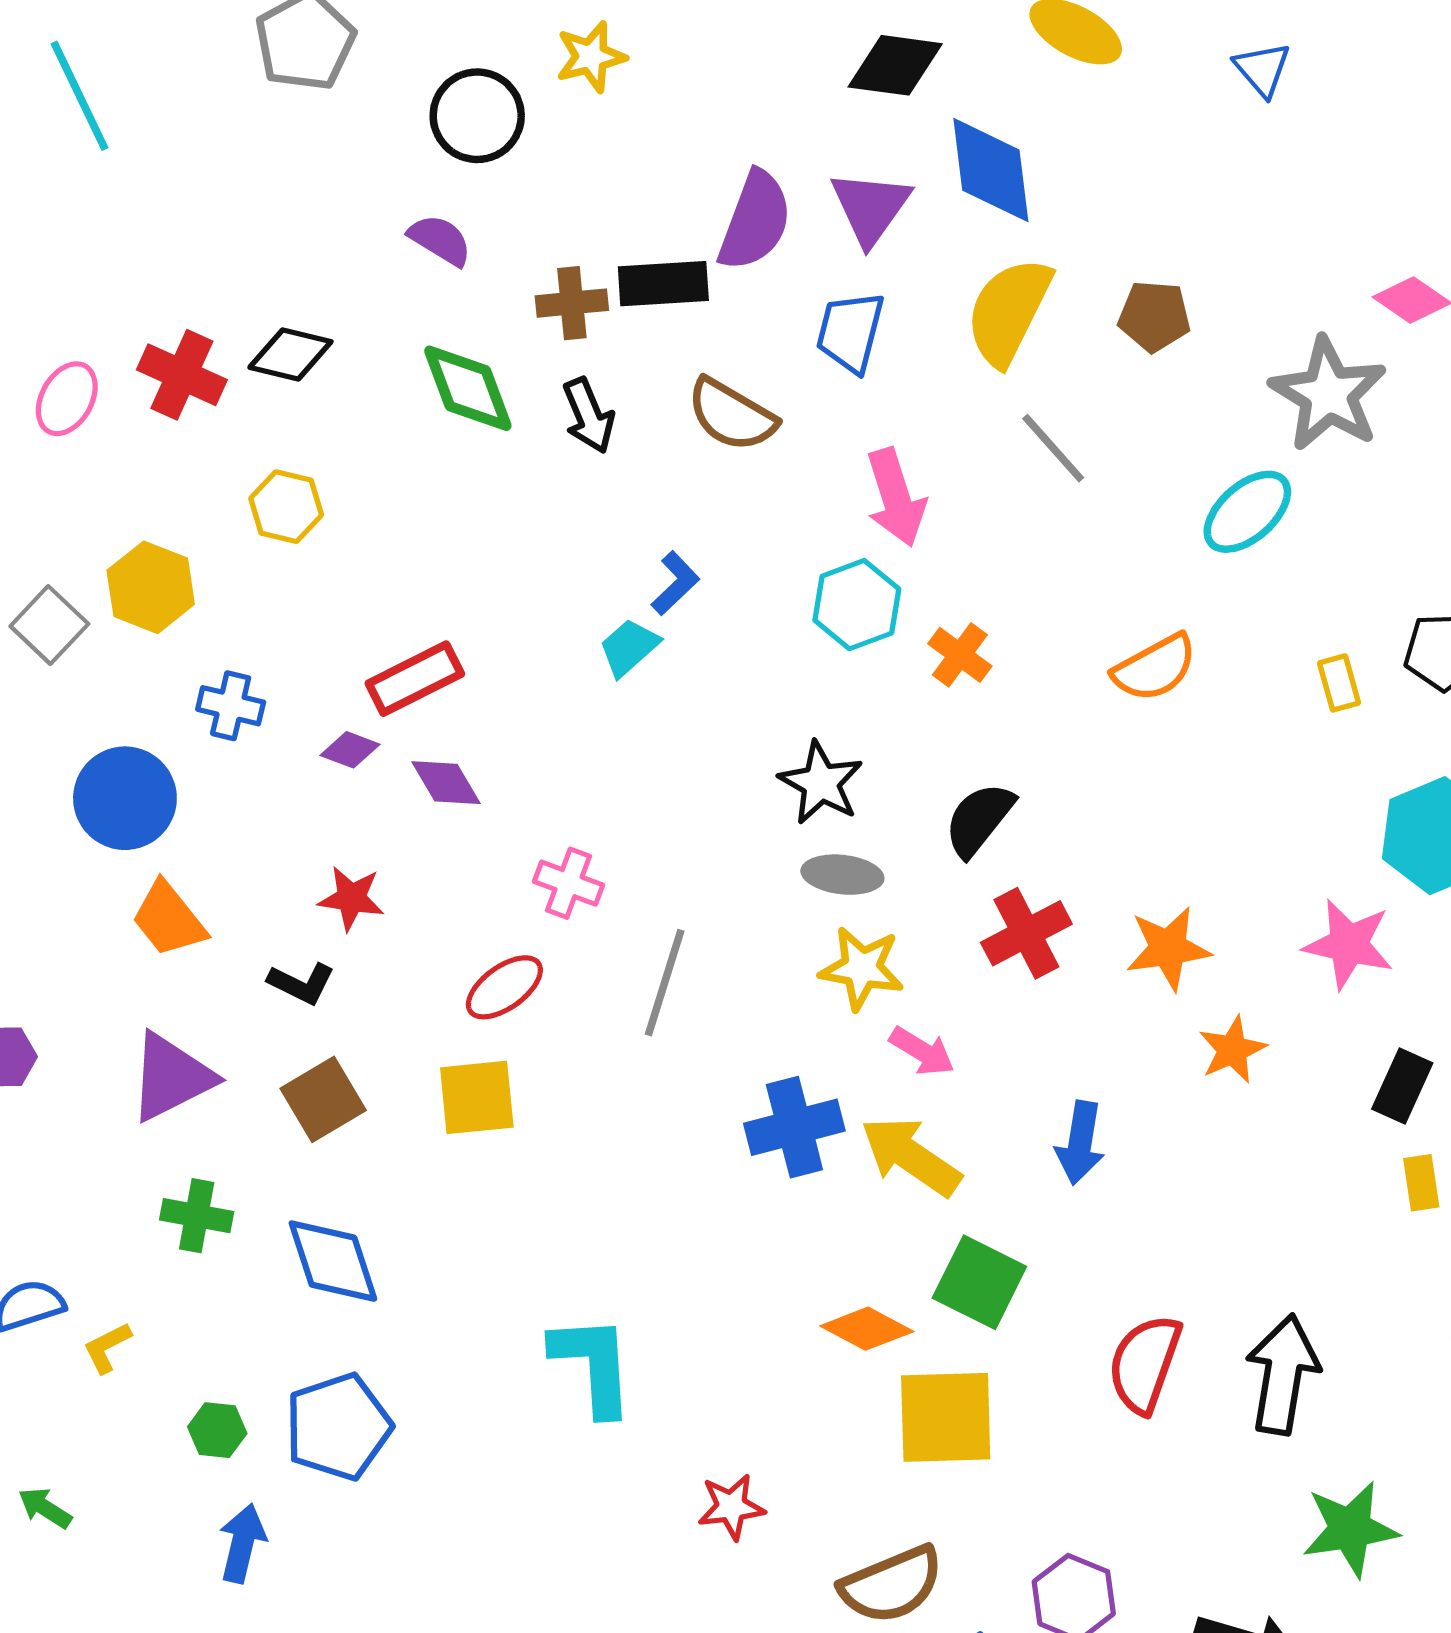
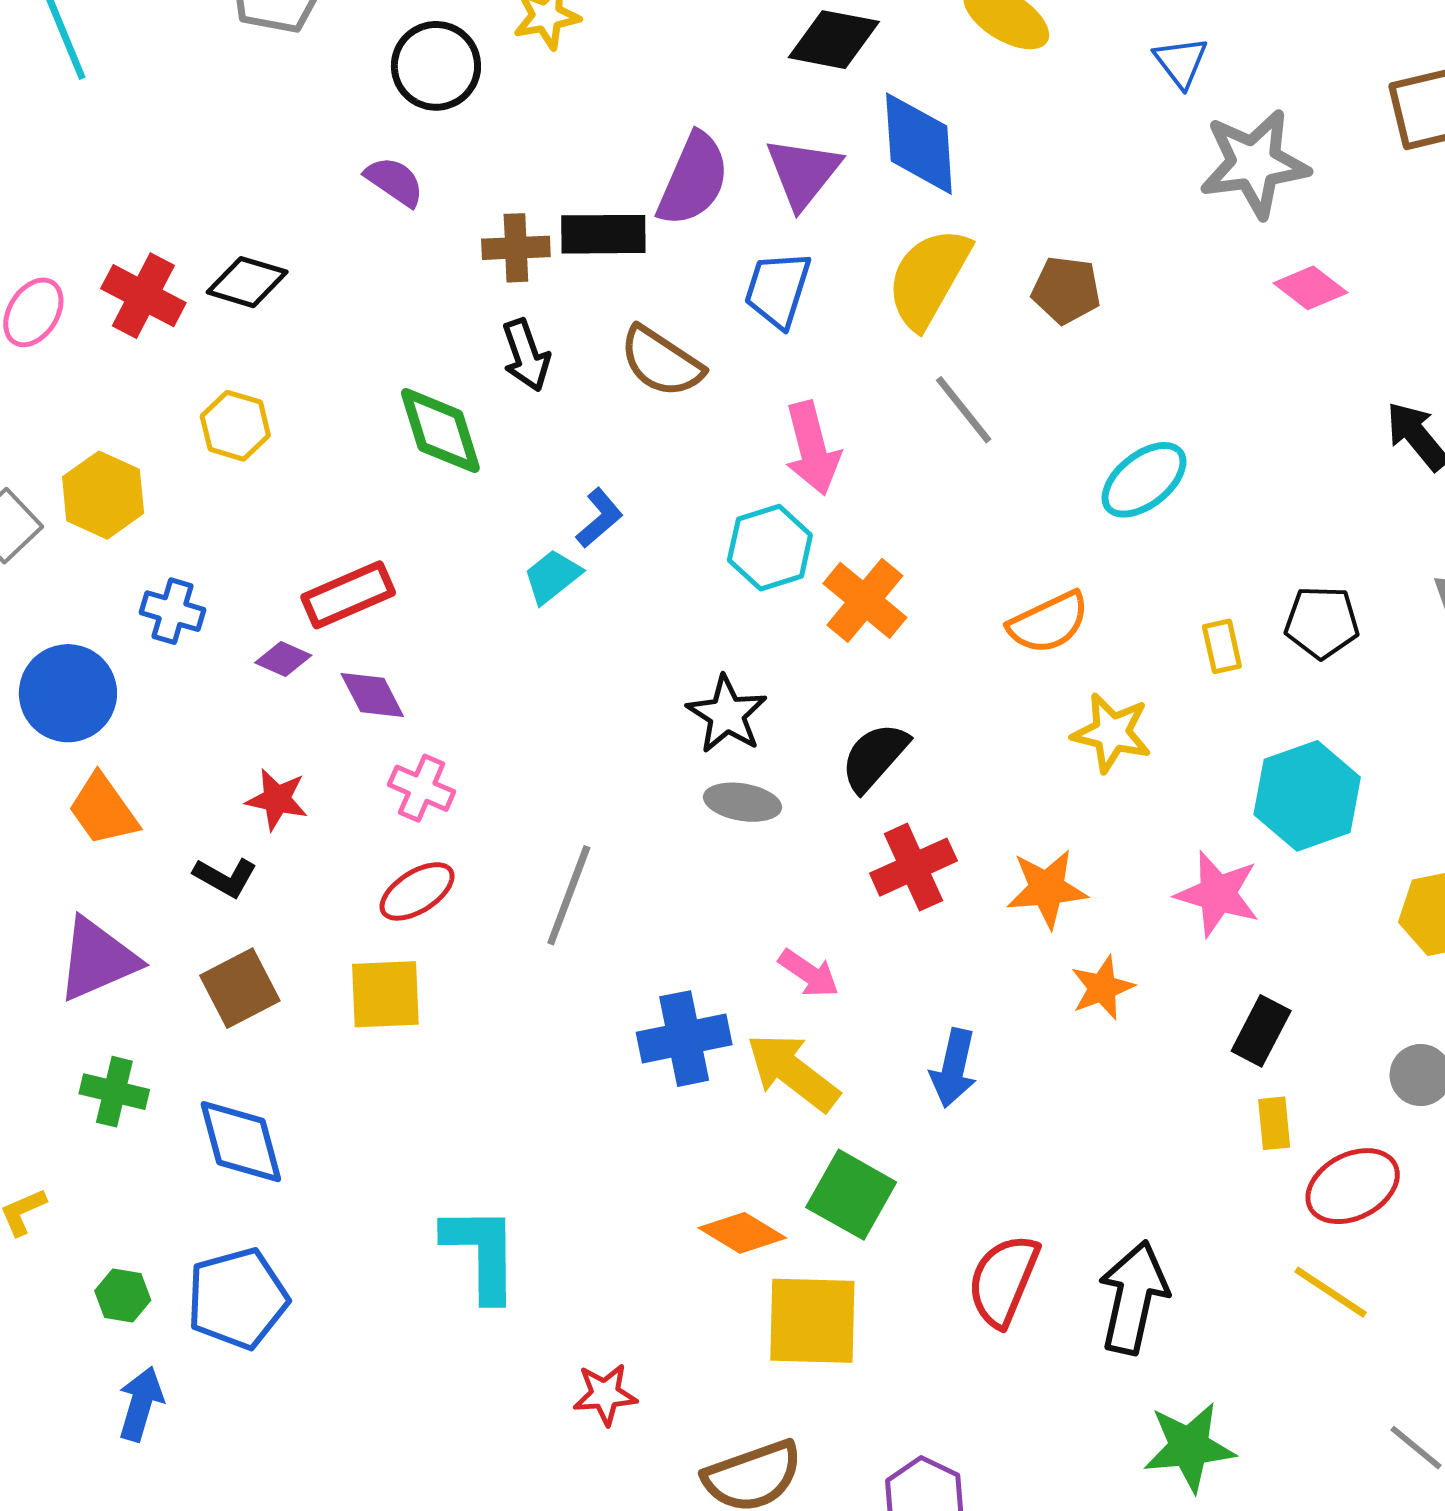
green diamond: (468, 388) -> (440, 431), moved
gray star: (1328, 394) -> (1254, 164), moved, turned 30
orange cross: (960, 655) -> (865, 600), size x1.4
pink cross: (569, 883) -> (422, 788), moved
yellow star: (862, 968) -> (1112, 733), moved

